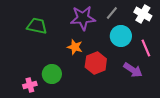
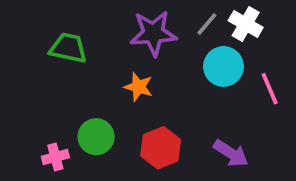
white cross: (143, 14) -> (246, 24), moved
red hexagon: (96, 63) -> (161, 148), moved
purple arrow: (133, 70) -> (231, 153), moved

